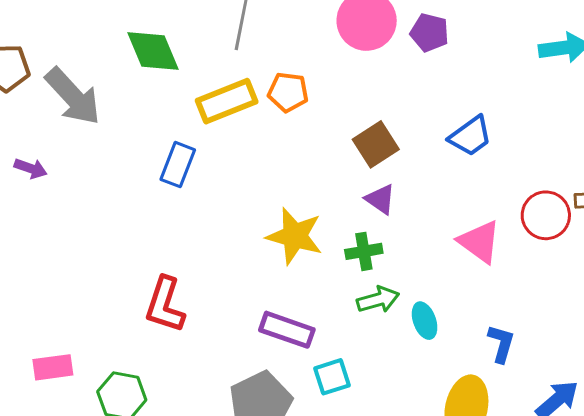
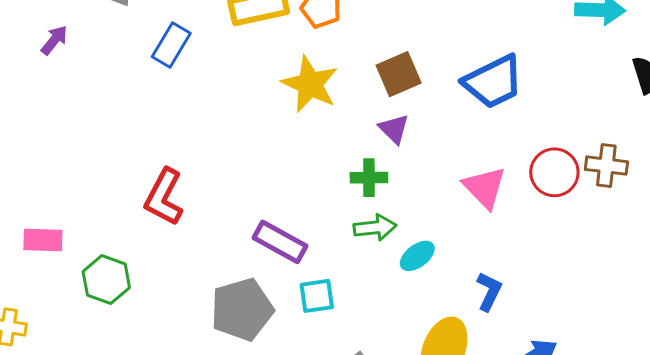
blue trapezoid: (470, 136) -> (493, 82), size x1.4
blue rectangle: (178, 165) -> (171, 45), moved
purple arrow: (31, 168) -> (54, 40), turned -80
yellow star: (295, 236) -> (310, 84), moved
cyan ellipse: (425, 321) -> (417, 256), turned 63

